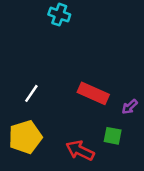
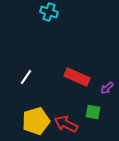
yellow pentagon: (25, 137) -> (36, 121), moved

